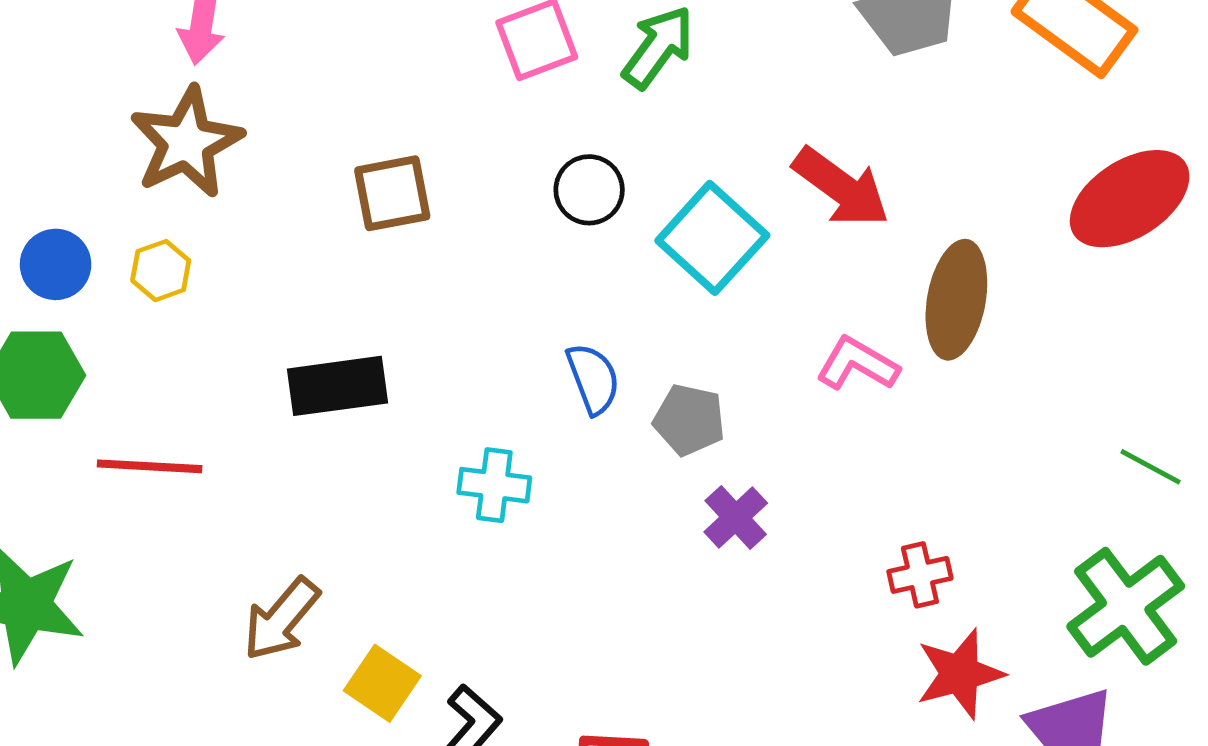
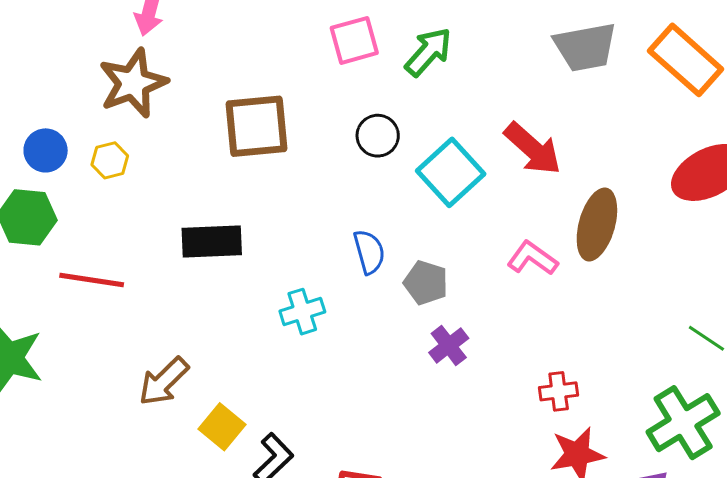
brown square: (392, 193) -> (257, 126), size x1.4
cyan cross: (494, 485) -> (302, 312), turned -30

